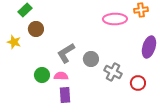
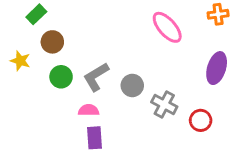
orange cross: (141, 10) -> (218, 14), moved
pink ellipse: (115, 19) -> (167, 27), turned 50
green circle: (42, 75) -> (61, 77), moved

